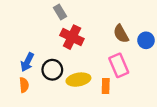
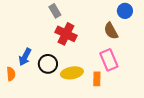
blue circle: (146, 40) -> (125, 11), moved
orange semicircle: (24, 85) -> (11, 74), moved

